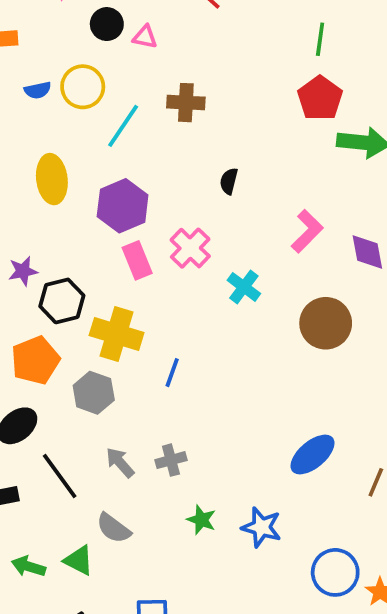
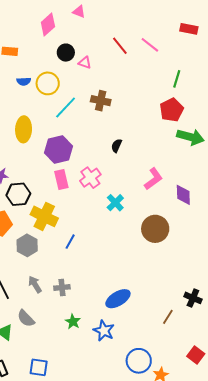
blue ellipse: (313, 454) -> (118, 299), moved

